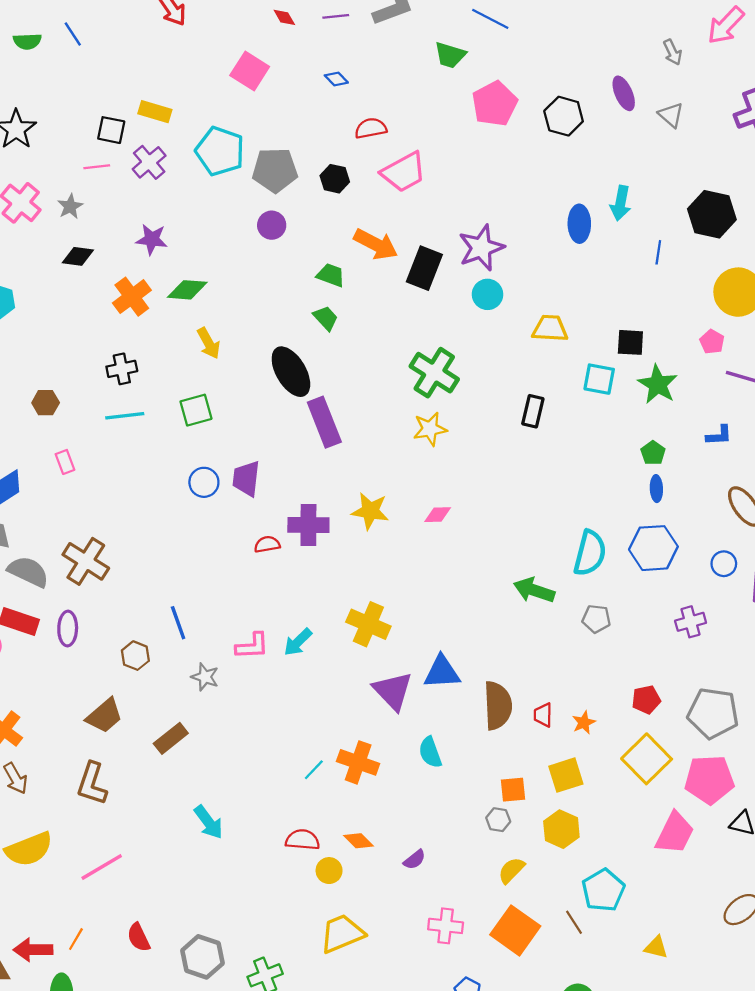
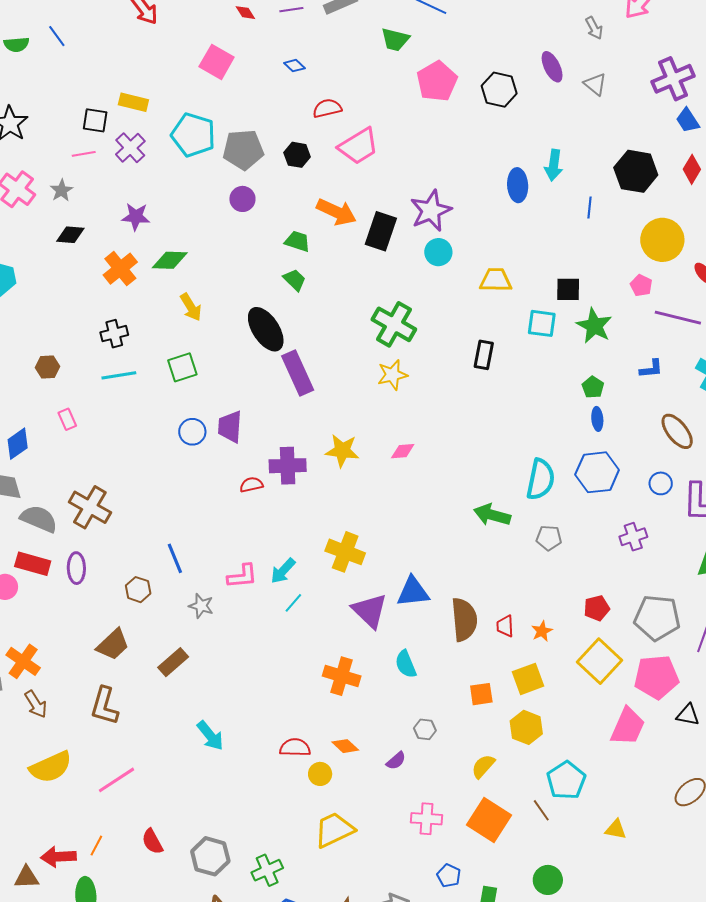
cyan line: (314, 770) -> (293, 603), moved
gray hexagon: (498, 820) -> (425, 729), moved

